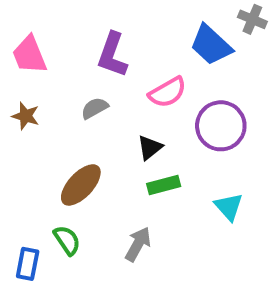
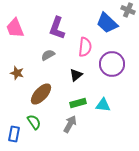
pink semicircle: (168, 92) -> (85, 47), turned -54
brown star: (26, 116) -> (17, 73), moved
green rectangle: (164, 185) -> (78, 103), moved
cyan triangle: (229, 207) -> (103, 105), moved, turned -42

